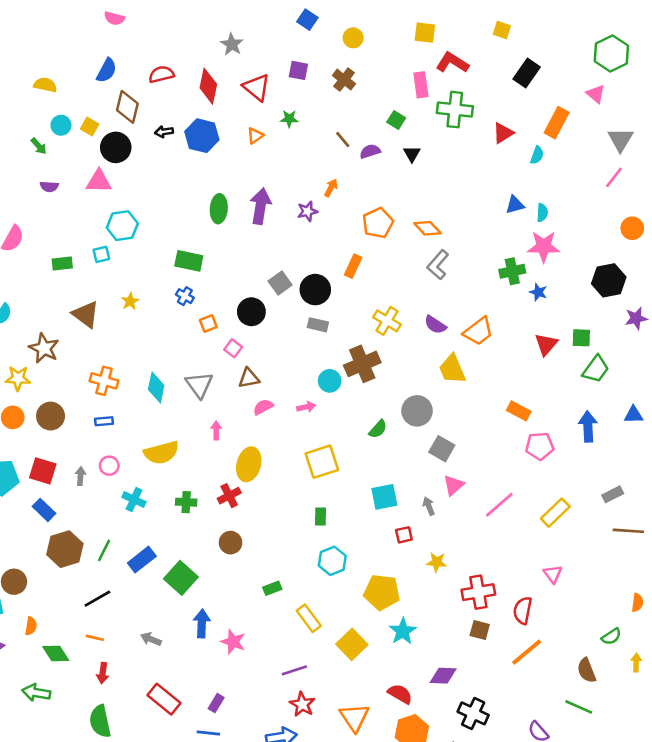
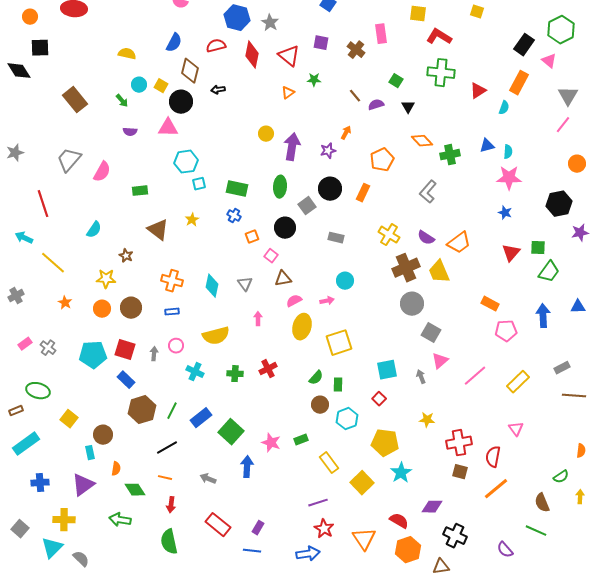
yellow circle: (353, 38) -> (266, 134), moved
black rectangle: (527, 73) -> (524, 45), moved
pink rectangle: (421, 85) -> (381, 34), moved
blue hexagon: (202, 136) -> (237, 18), moved
green ellipse: (219, 209) -> (280, 187), moved
orange diamond: (427, 228) -> (422, 141), moved
cyan square: (101, 254) -> (199, 184), moved
green cross: (512, 271) -> (450, 155), moved
black circle: (315, 290) -> (330, 189), moved
brown star: (44, 348) -> (126, 256), size x0.6
brown cross: (362, 364) -> (406, 268), moved
gray triangle: (199, 385) -> (245, 284), size x0.7
green semicircle: (378, 429) -> (316, 378), moved
yellow ellipse: (249, 464) -> (302, 327), moved
red square: (404, 535) -> (379, 399), moved, turned -32
brown circle: (231, 543) -> (320, 405), moved
pink star: (233, 642) -> (271, 443), moved

